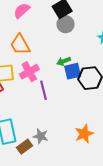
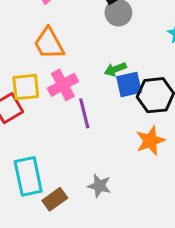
orange star: (84, 134) -> (150, 141), moved
gray star: (41, 136) -> (99, 186), moved

